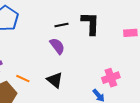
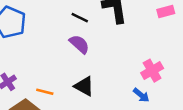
black line: (61, 25) -> (80, 18), turned 48

